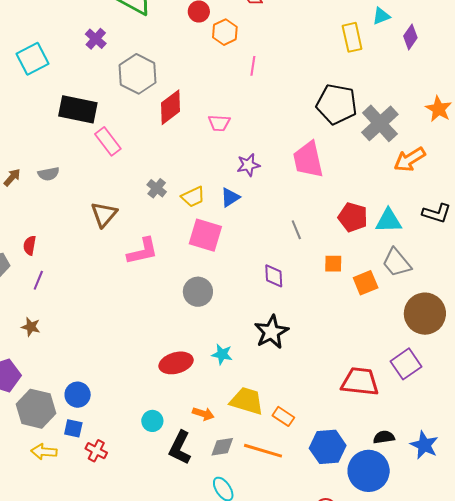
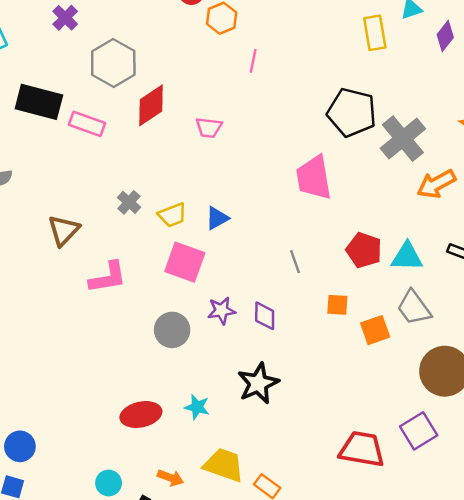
pink rectangle: (108, 141) -> (87, 124), moved, turned -36
purple star: (248, 165) -> (221, 310), moved

